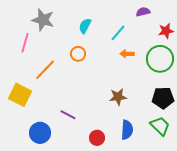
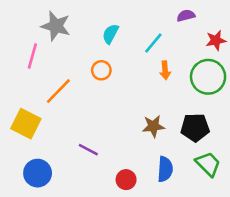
orange arrow: (127, 54) -> (165, 70), turned -96
black pentagon: (163, 98) -> (195, 128), moved
blue circle: (40, 133) -> (38, 173), moved

